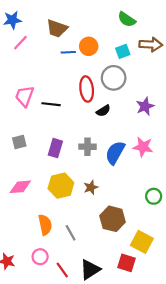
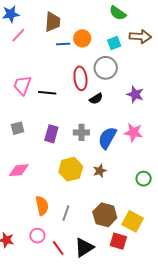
brown trapezoid: (57, 29) -> (53, 22), turned -105
purple star: (145, 106) -> (135, 94), turned -30
yellow hexagon: (61, 186) -> (71, 169), moved
brown star: (91, 187) -> (100, 171), moved
brown hexagon: (113, 219) -> (105, 215), moved
gray line: (71, 233) -> (66, 213), turned 49

